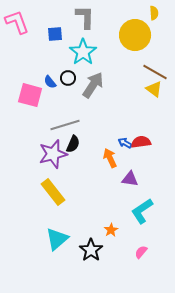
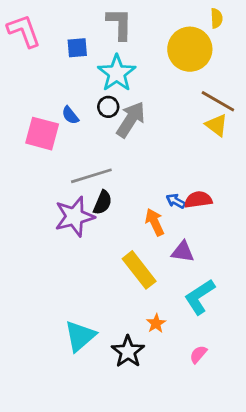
black circle: (68, 78) -> (108, 107), moved
yellow rectangle: (53, 192) -> (139, 270), moved

